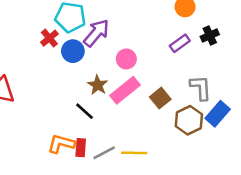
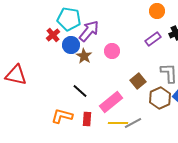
brown star: (98, 85) -> (84, 56), moved
pink rectangle: (125, 90) -> (111, 102), moved
red rectangle: (81, 148) -> (87, 119), moved
gray line: (104, 153) -> (133, 123), moved

